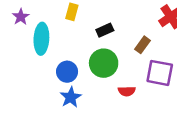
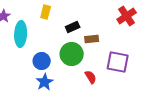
brown rectangle: (143, 45) -> (92, 39), moved, turned 48
red semicircle: (127, 91) -> (91, 77), turned -120

